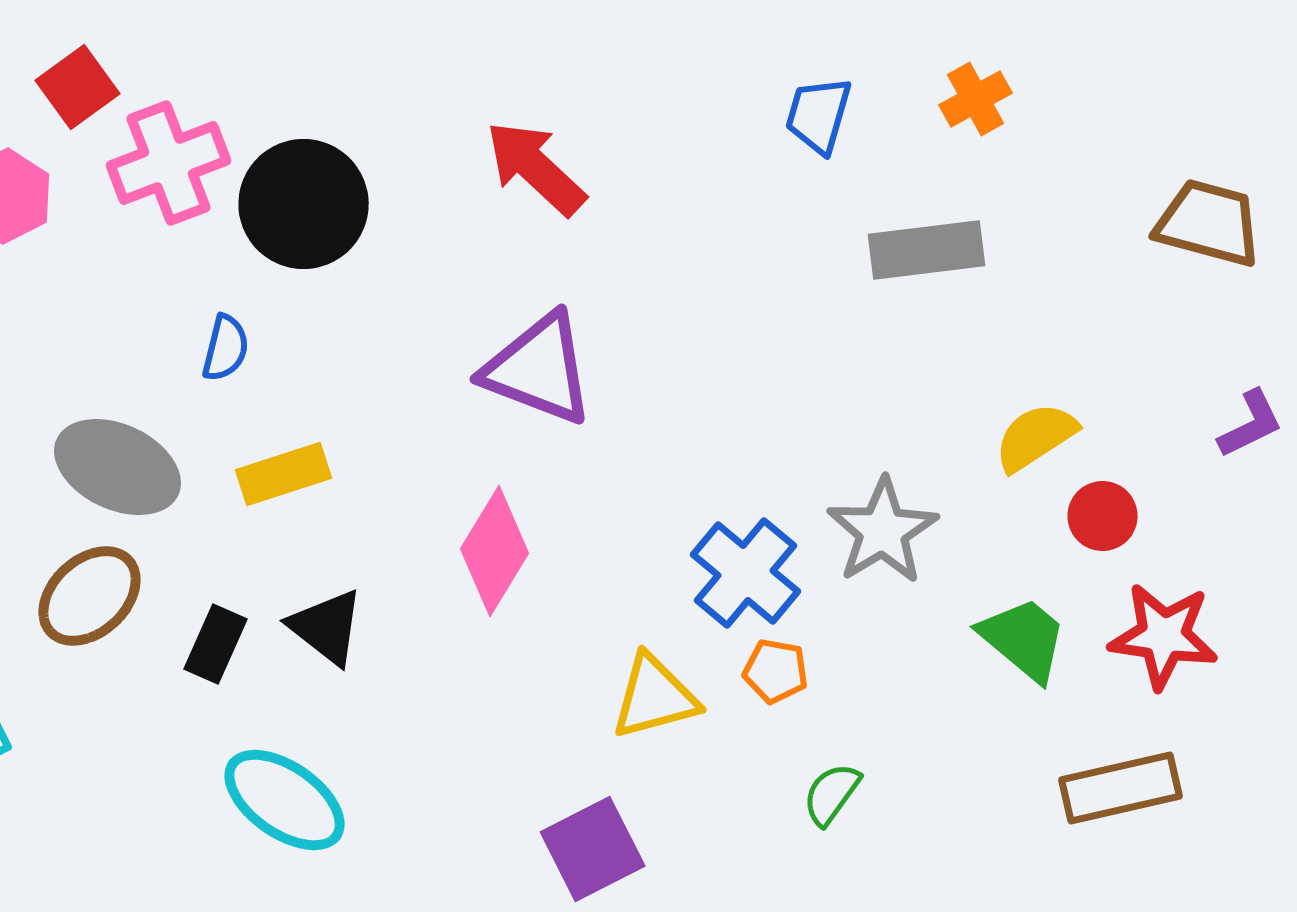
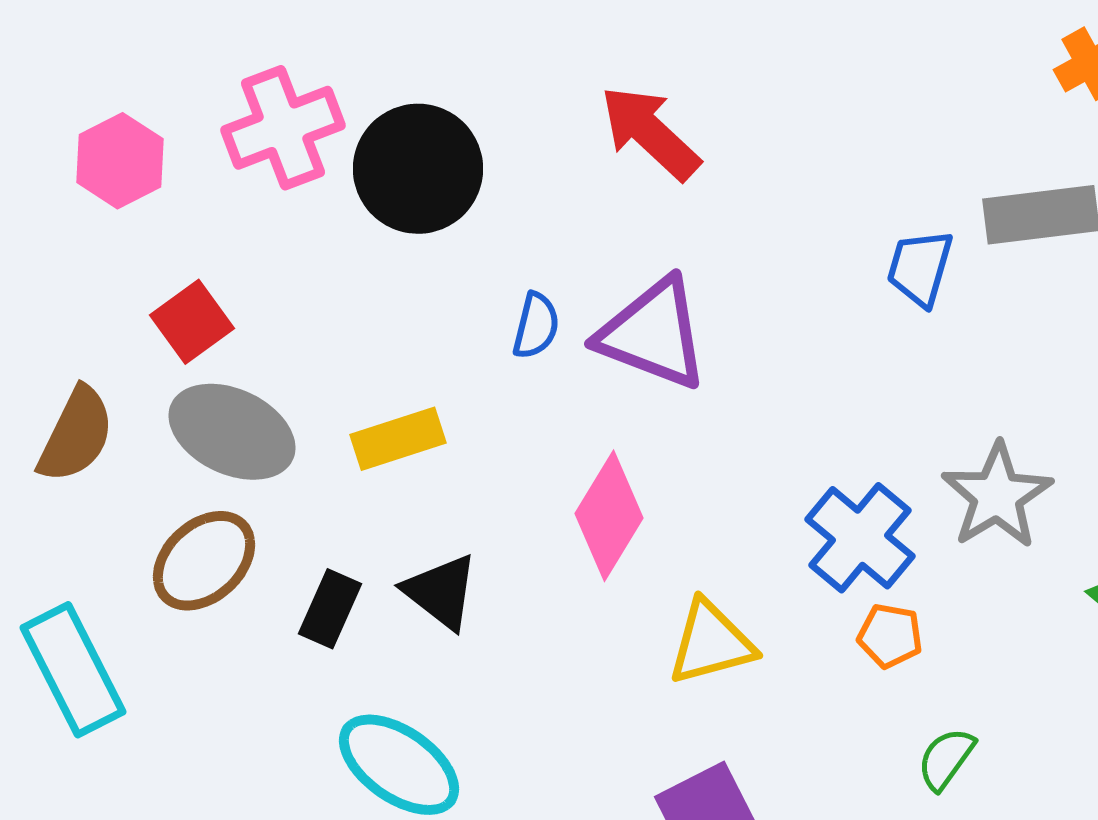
red square: (78, 87) -> (192, 322), moved
blue trapezoid: (819, 115) -> (920, 268), moved
blue semicircle: (226, 348) -> (536, 326), moved
yellow triangle: (655, 697) -> (711, 643), moved

